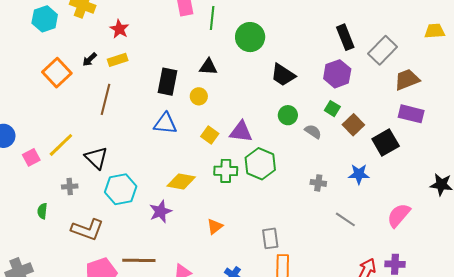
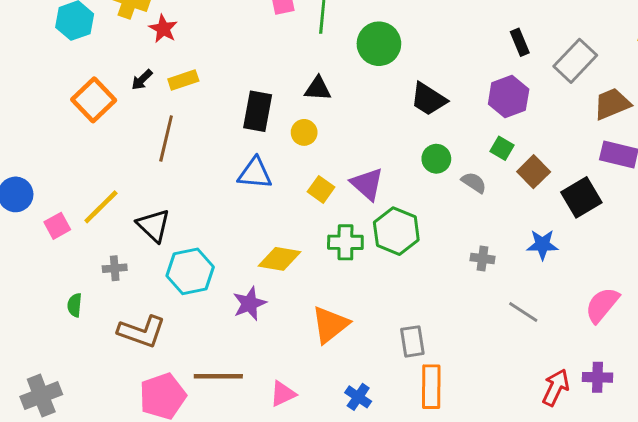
red star: (119, 29) -> (163, 29), moved
black rectangle: (345, 37) -> (520, 42), size x0.7
purple triangle: (241, 132) -> (367, 184), turned 35
orange triangle: (215, 226) -> (330, 325), size x1.6

